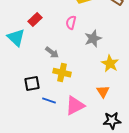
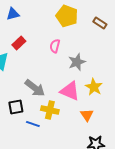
gray arrow: (52, 53) -> (35, 88), moved, size x1.5
yellow cross: (62, 73) -> (50, 110), moved
pink triangle: (75, 106) -> (70, 91), moved, turned 50

